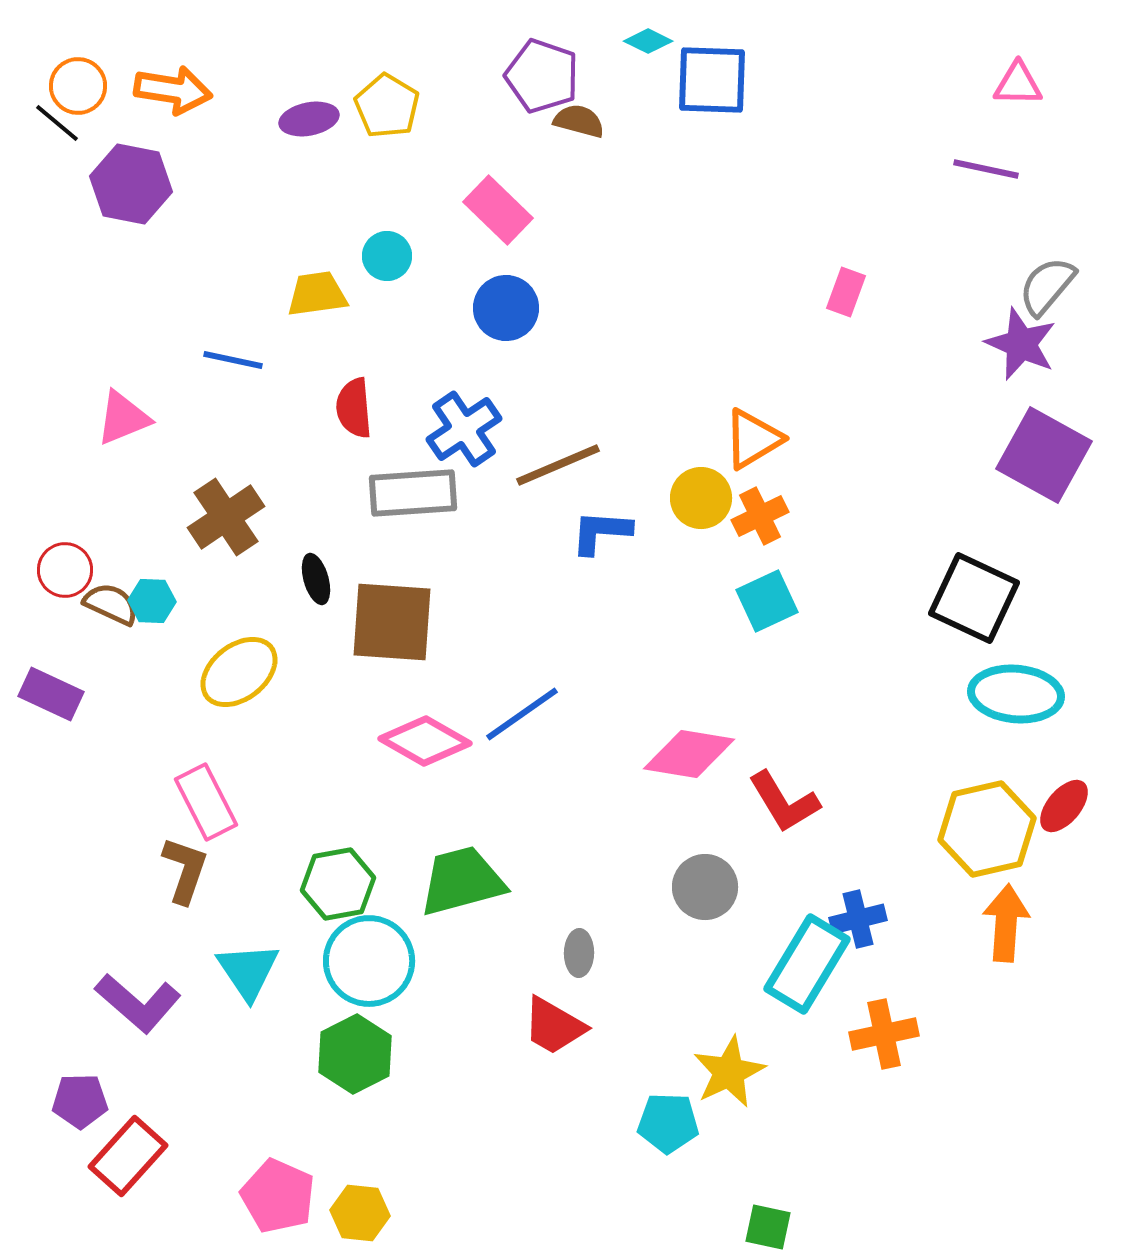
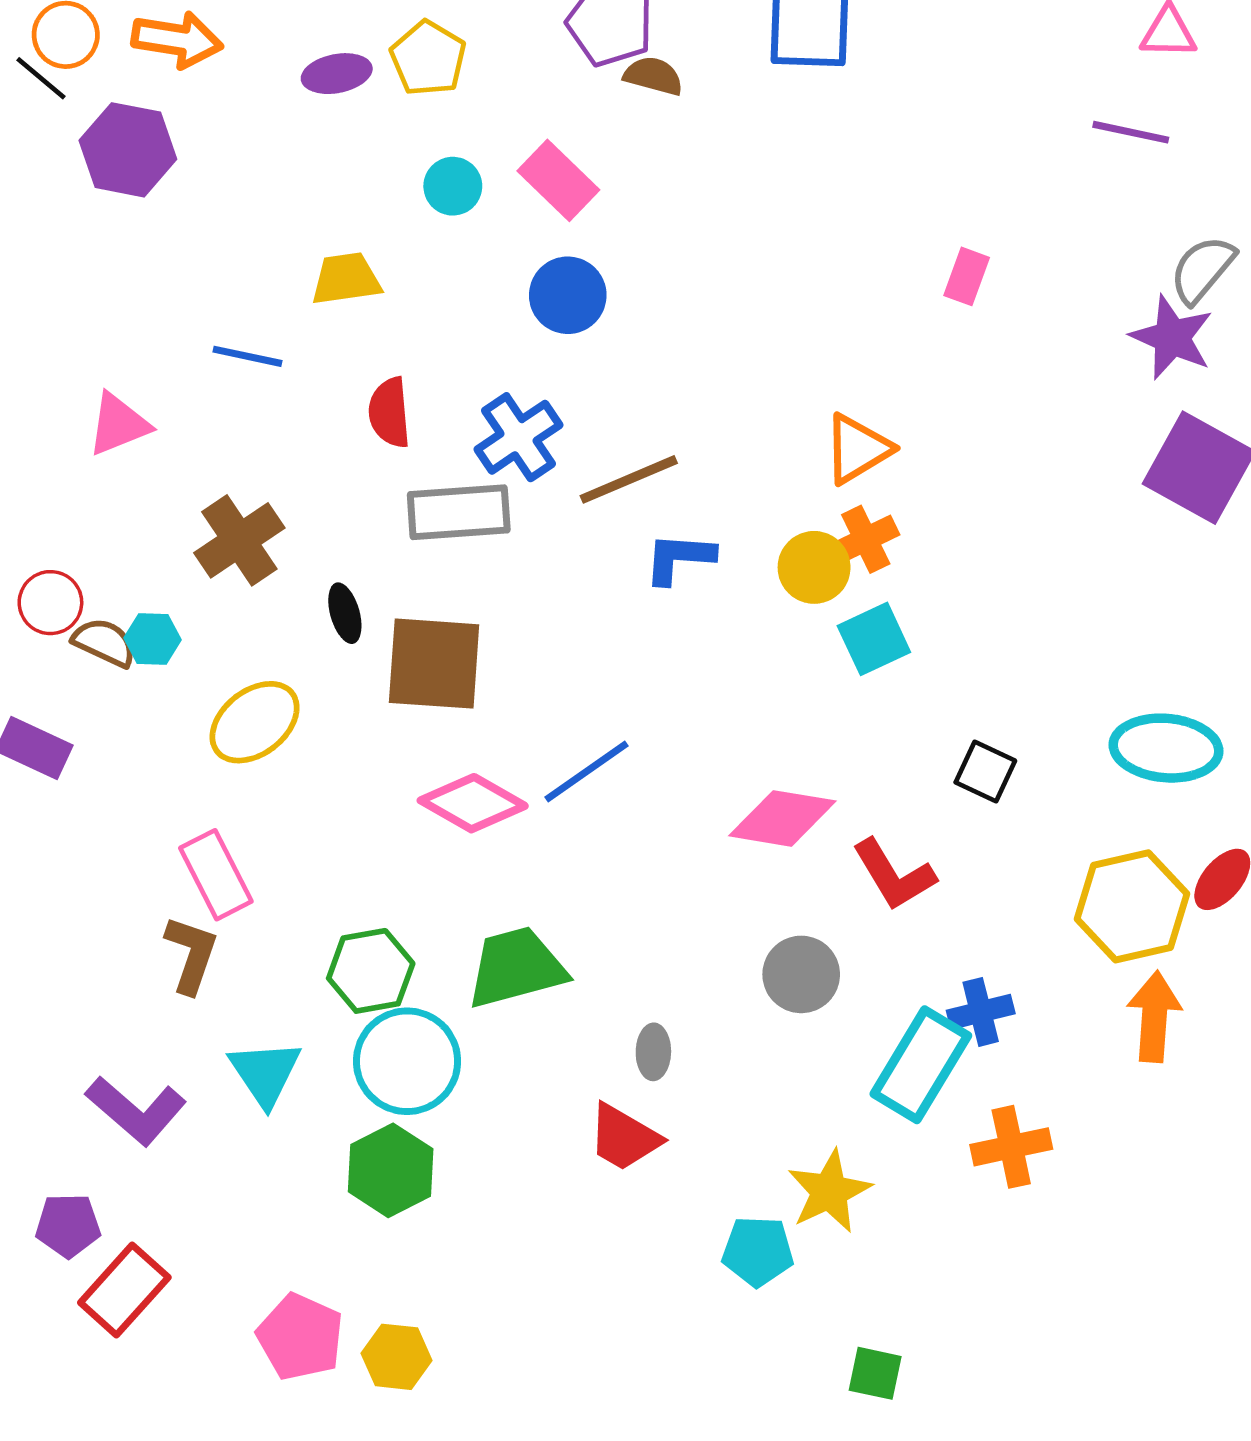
cyan circle: (387, 256) -> (453, 186), moved
yellow circle: (701, 498) -> (814, 567), moved
black square: (974, 598) -> (985, 772), moved, size x0.6

